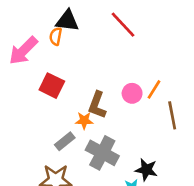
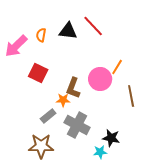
black triangle: (67, 21) -> (68, 31), moved
orange line: (154, 89) -> (117, 67), moved
pink circle: (132, 93) -> (100, 79), size x1.5

